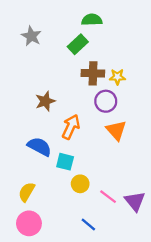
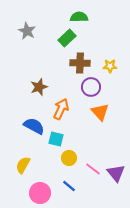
yellow star: (117, 77) -> (110, 66), moved
pink circle: (29, 223) -> (40, 193), moved
blue line: (88, 225) -> (69, 186), moved

